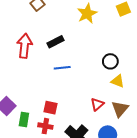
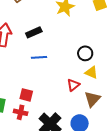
red triangle: (97, 104) -> (73, 85), moved

